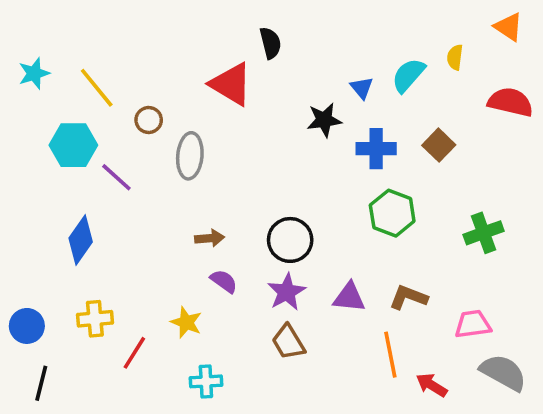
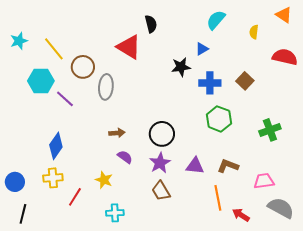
cyan semicircle: (408, 75) -> (216, 20), moved
blue triangle: (362, 88) -> (202, 49), turned 40
brown circle: (149, 120) -> (83, 67), size x1.5
blue diamond: (81, 240) -> (56, 146), moved

